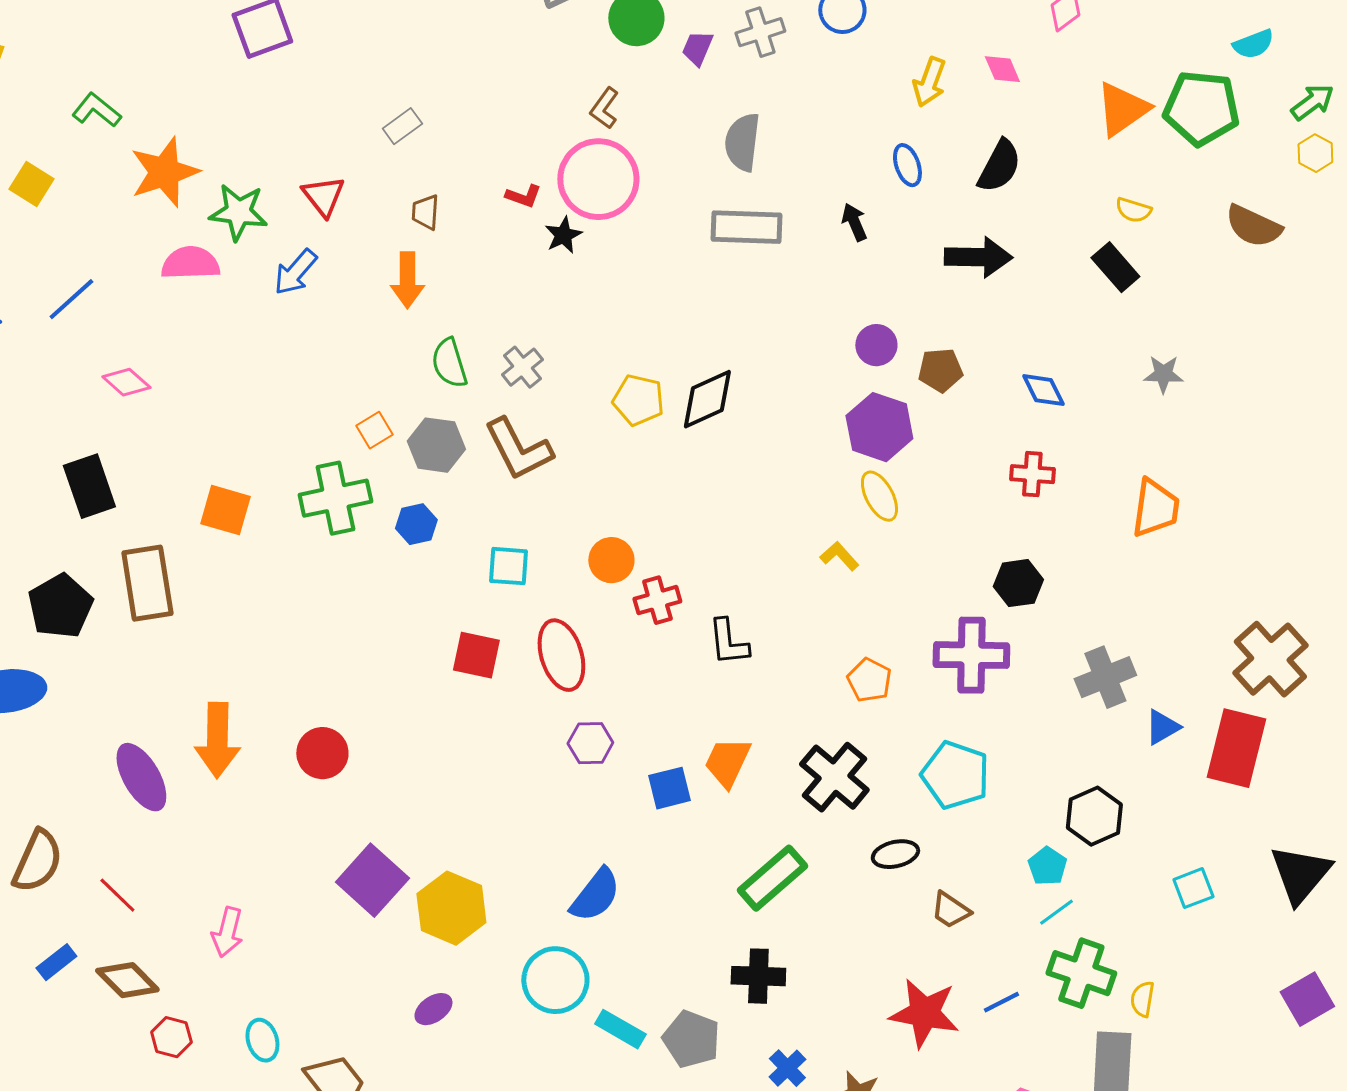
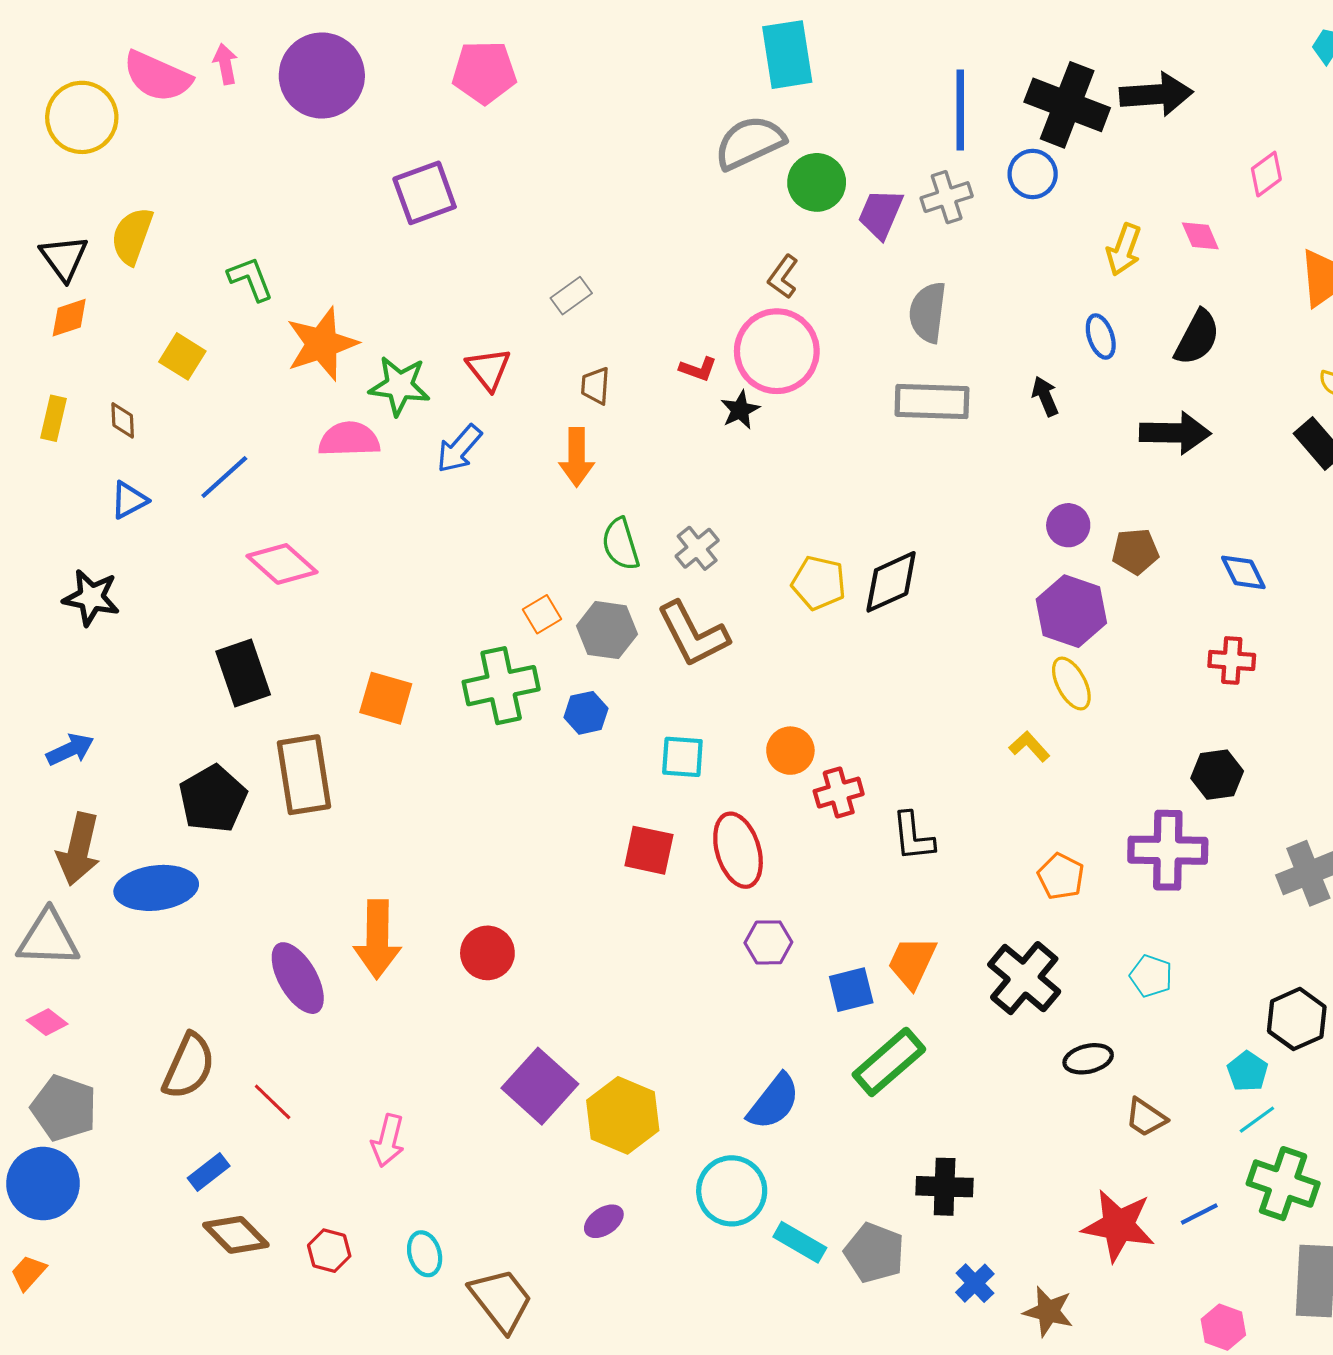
purple trapezoid: (697, 48) -> (881, 214), size x1.4
green L-shape: (96, 110) -> (251, 279), turned 30
pink diamond: (126, 382) -> (282, 564), size x1.4
cyan pentagon: (955, 775) -> (1151, 976), size x0.6
green rectangle: (772, 878) -> (889, 1062), moved
brown diamond: (127, 980) -> (236, 1235), moved

